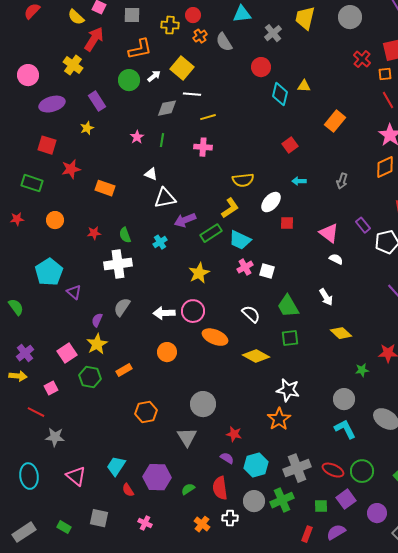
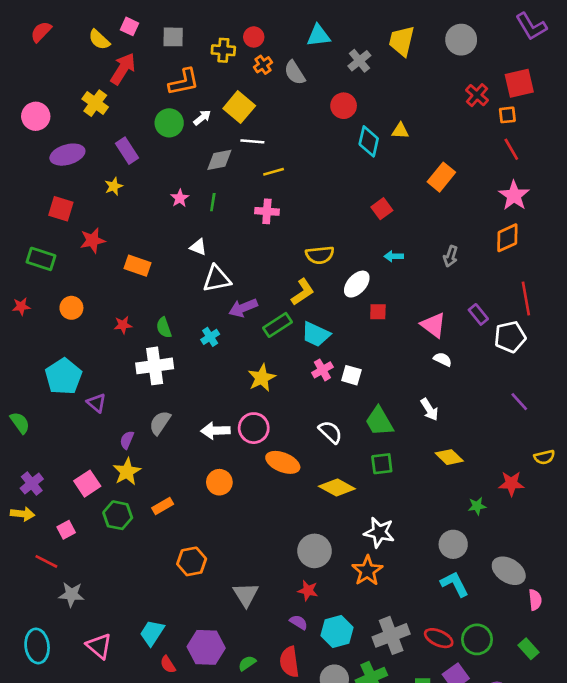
gray circle: (203, 404) -> (314, 551), moved

